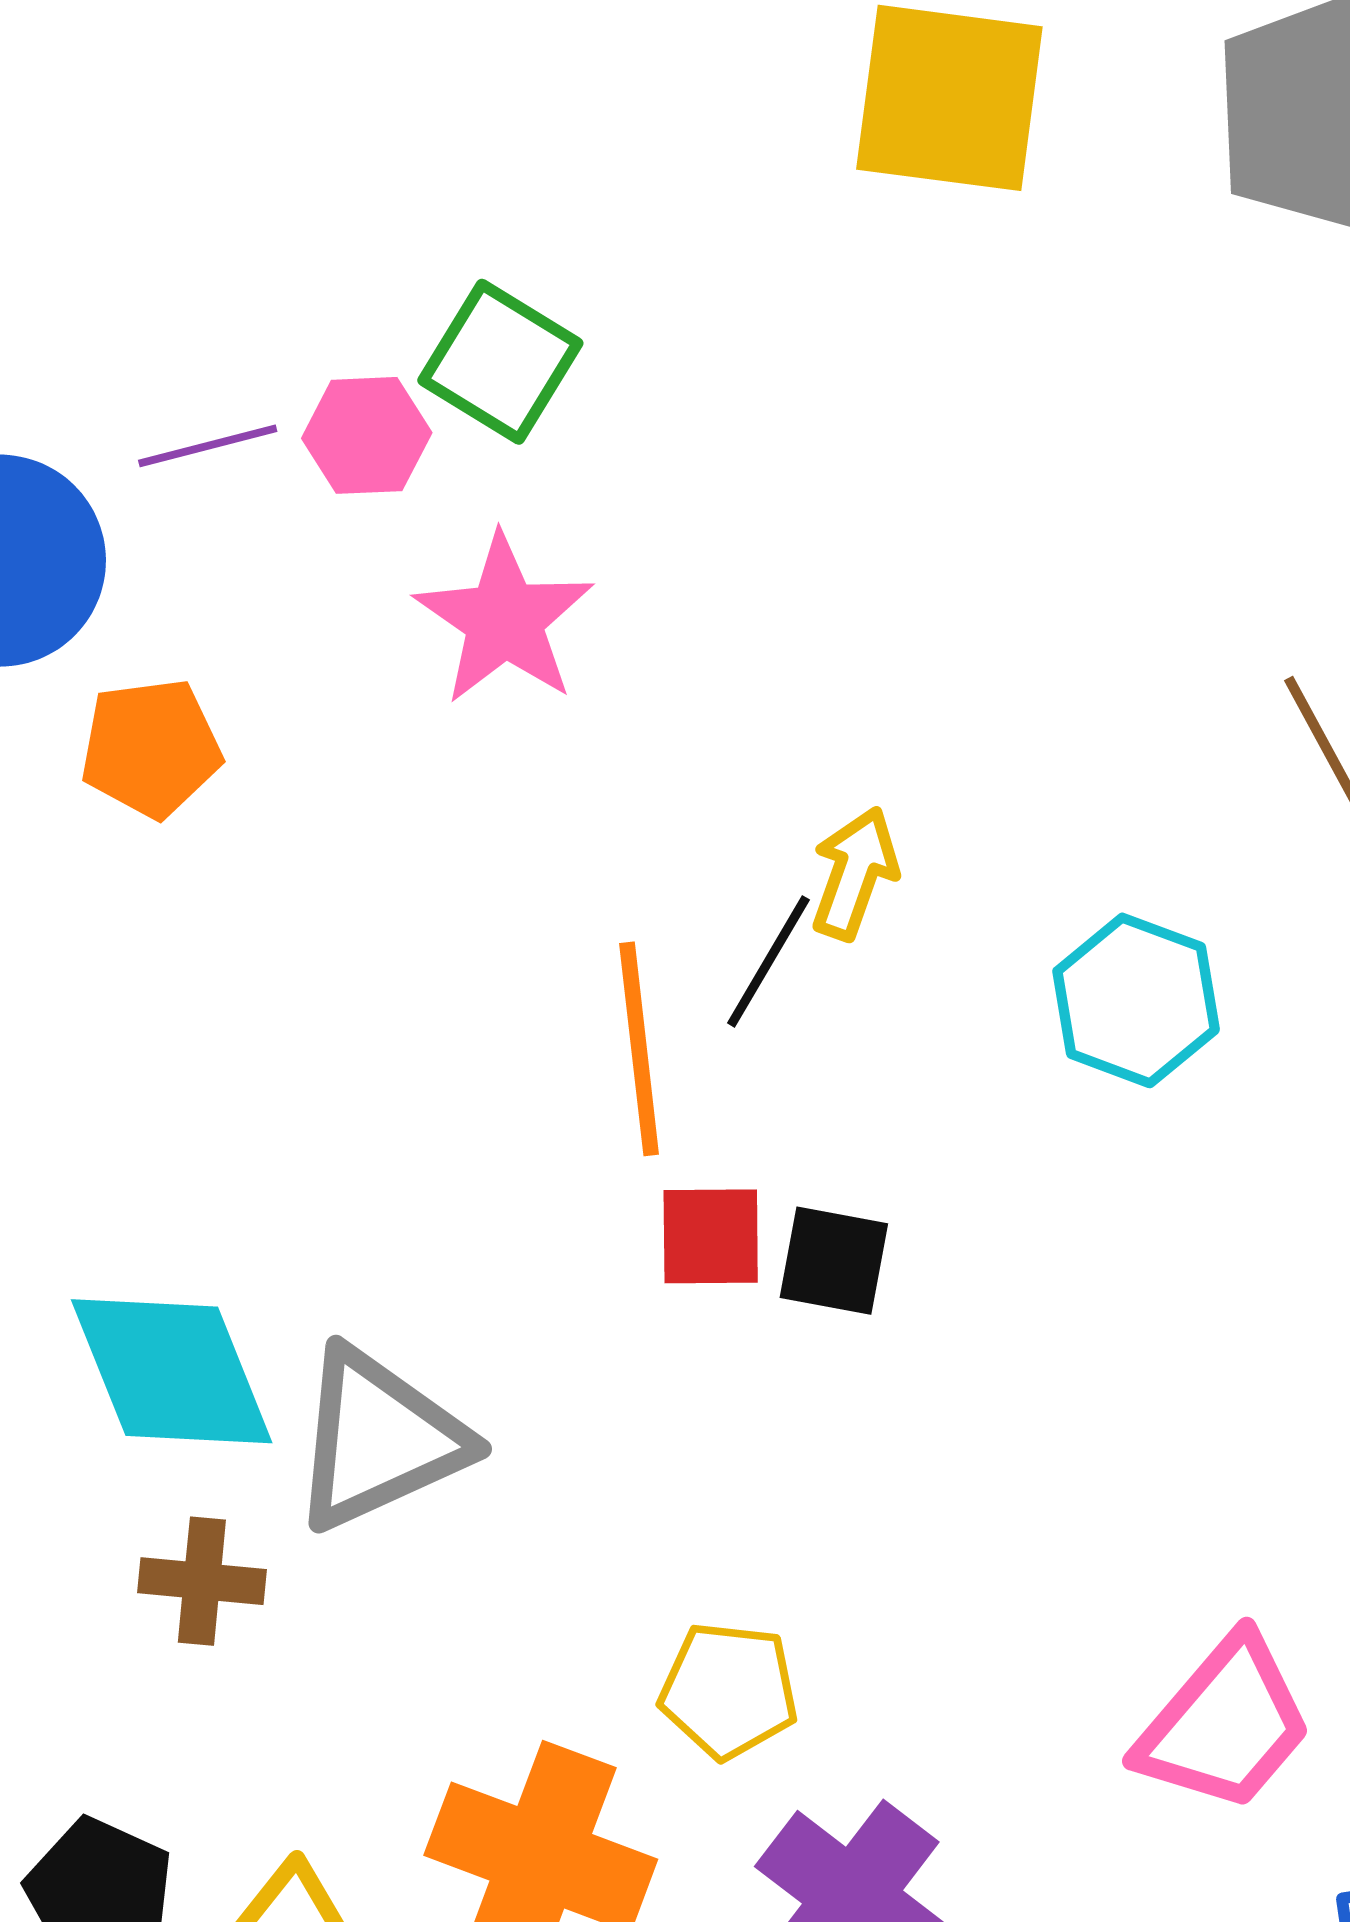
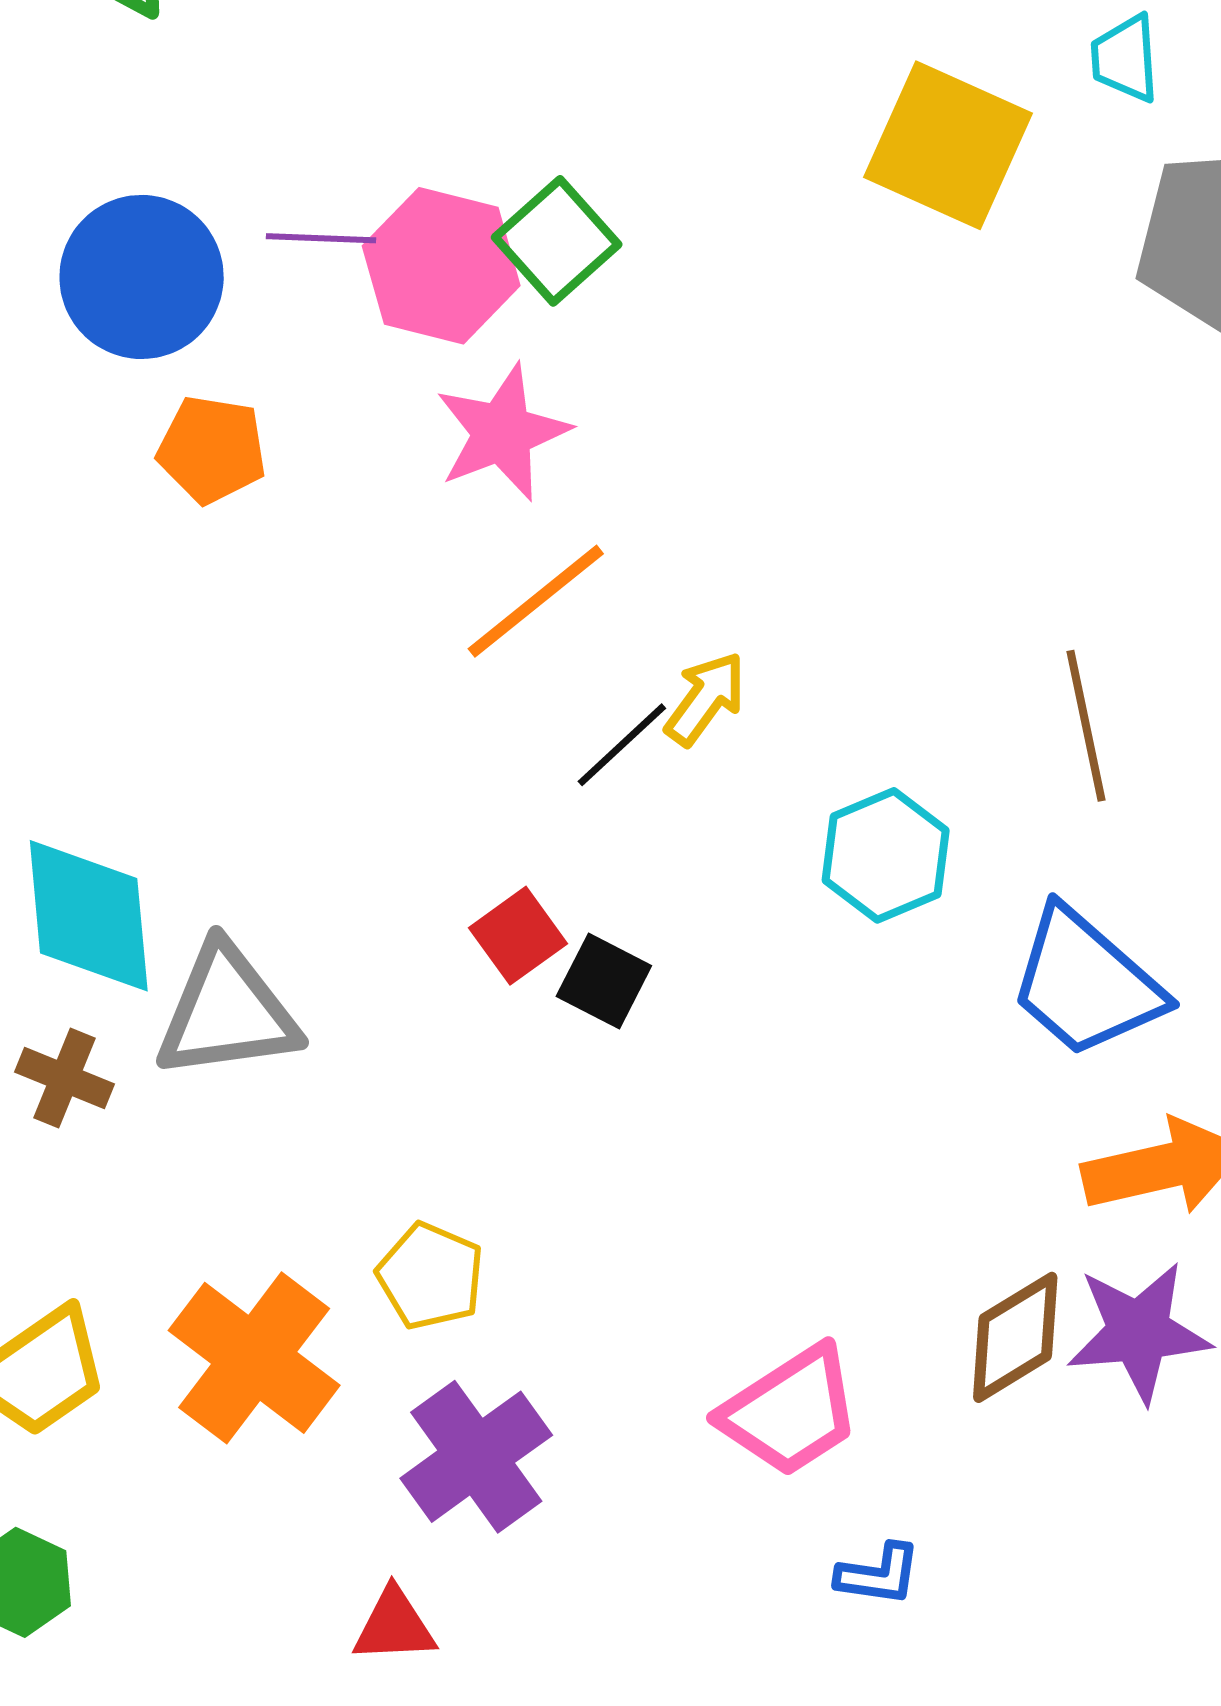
pink hexagon: (367, 435) -> (441, 266), size x1.6
orange line: (639, 1049) -> (536, 601), moved, turned 41
red square: (711, 1236) -> (518, 936), turned 38

